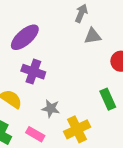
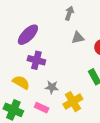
gray triangle: (93, 36) -> (78, 38), moved

